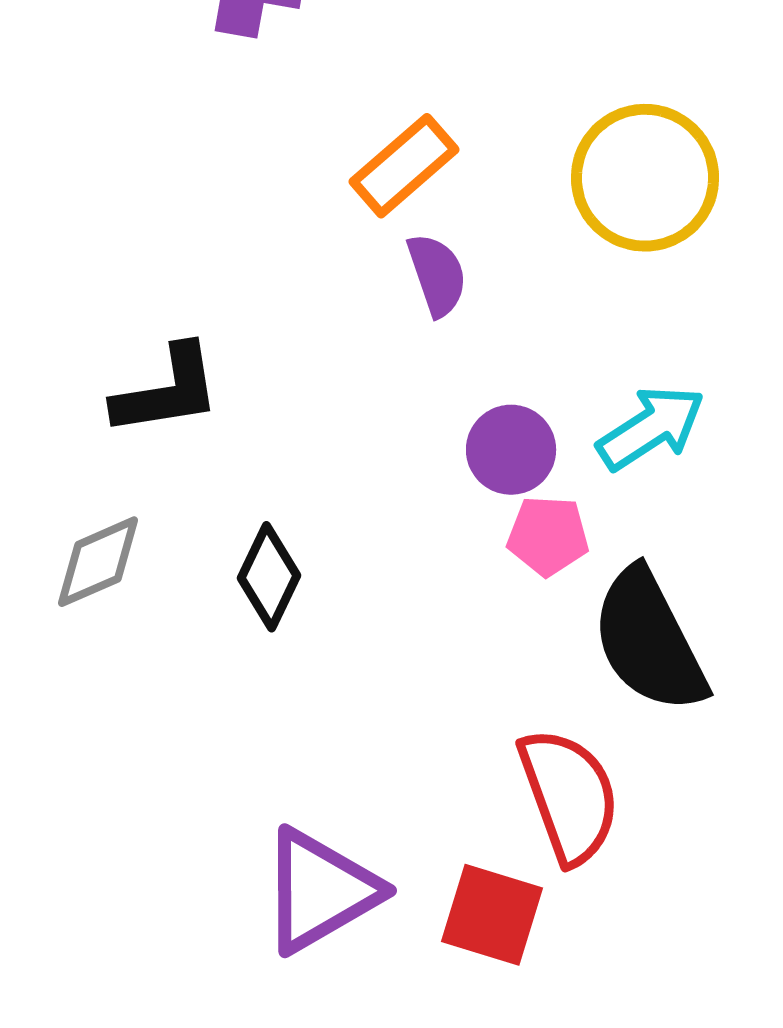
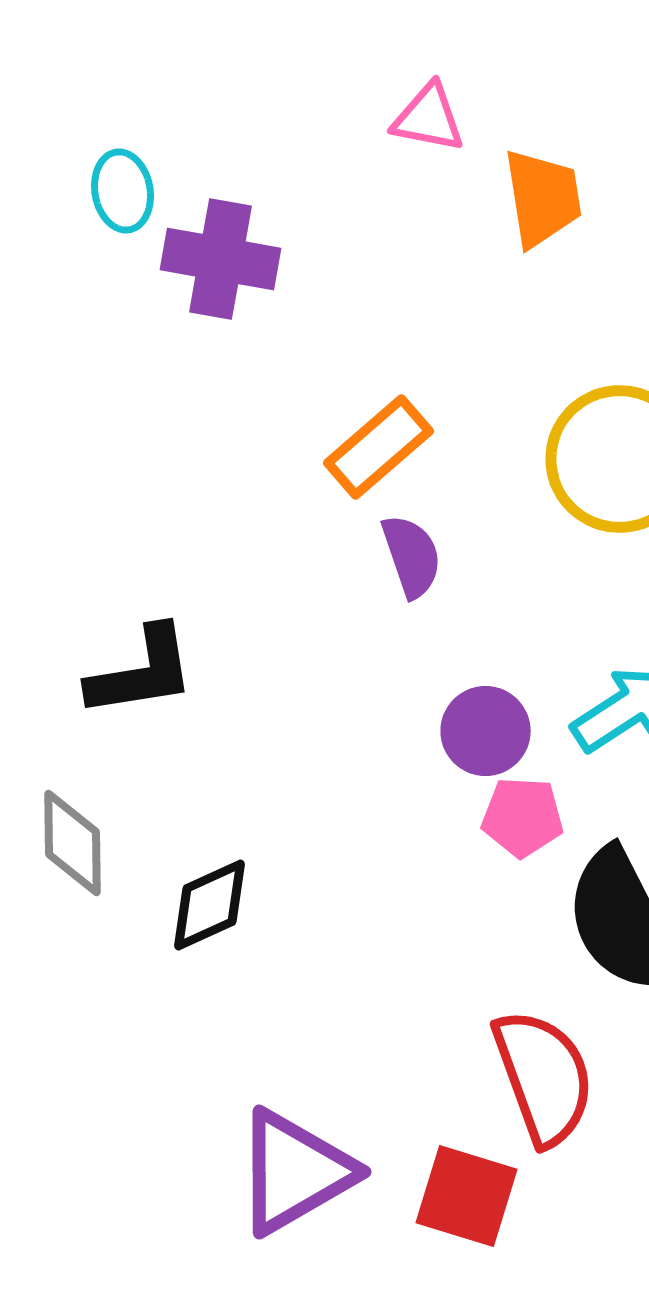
gray diamond: (98, 562) -> (72, 843), turned -67
black diamond: (269, 577) -> (210, 905), moved, turned 40

